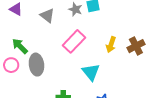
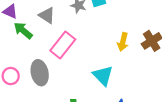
pink rectangle: (74, 41) -> (63, 45), moved
green arrow: (20, 46) -> (23, 30), moved

